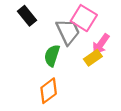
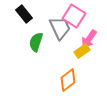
green semicircle: (52, 56) -> (36, 42), moved
orange diamond: (49, 91) -> (68, 80), moved

